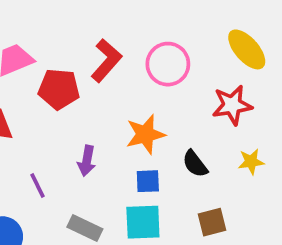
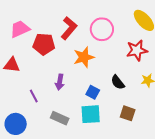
orange star: (145, 134) -> (84, 57), moved
blue square: (148, 181) -> (93, 92), turned 32
brown square: (212, 222) -> (128, 113), turned 35

